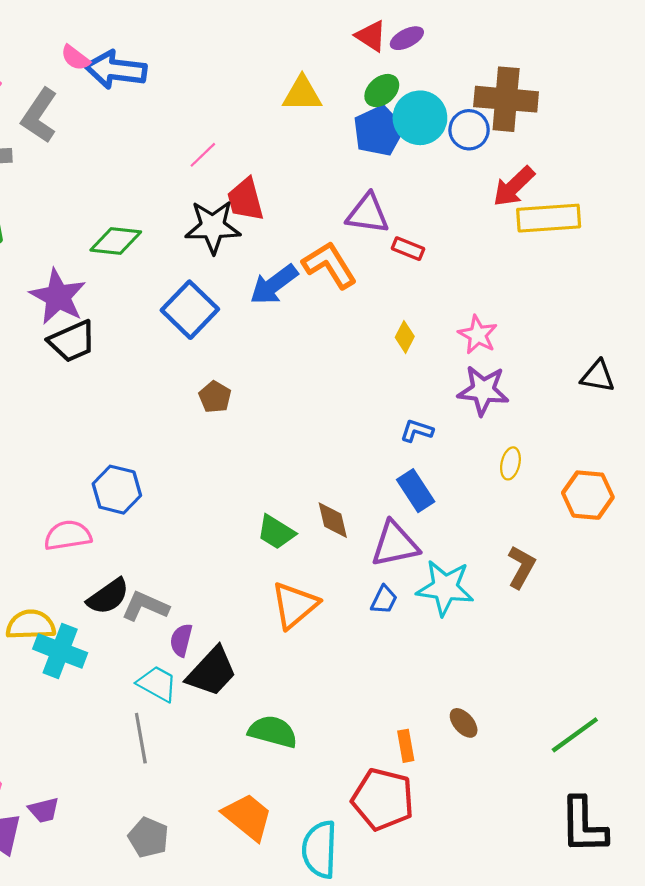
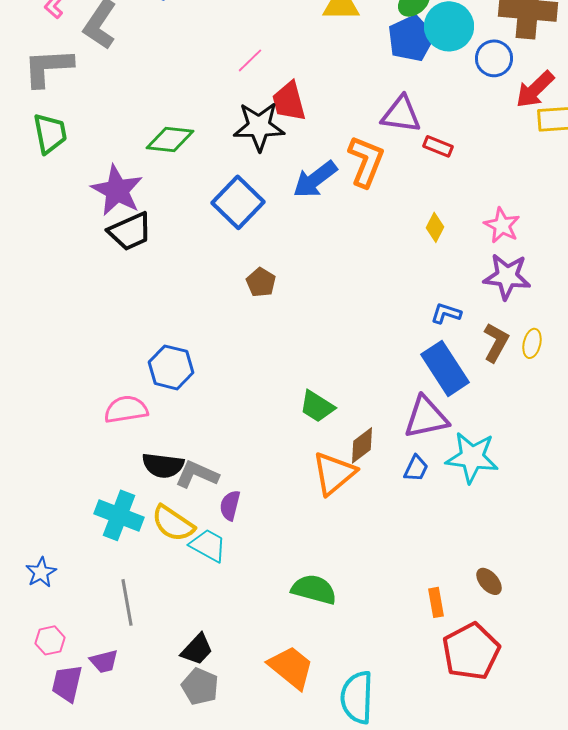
blue circle: (469, 130) -> (494, 58), moved
orange L-shape: (329, 265) -> (366, 161), turned 54
blue rectangle: (416, 491) -> (445, 368), size x1.4
brown diamond: (333, 520) -> (362, 445), moved, turned 66
brown L-shape: (521, 567) -> (496, 342), moved
black semicircle: (108, 596) -> (163, 465), turned 42
yellow semicircle: (31, 625) -> (173, 523), moved, turned -144
black trapezoid: (212, 672) -> (197, 649), moved, size x0.7
gray line: (141, 738) -> (127, 602), moved
red pentagon: (383, 799) -> (471, 651), moved, turned 30

